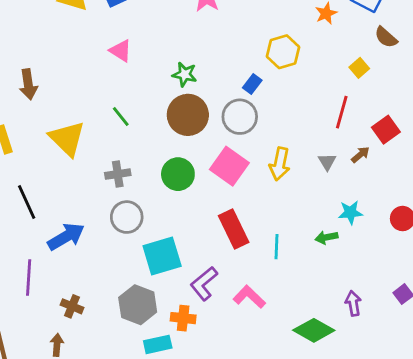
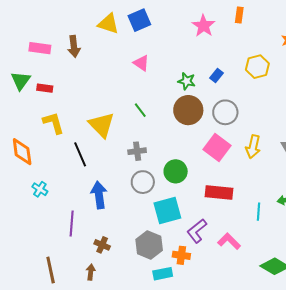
brown arrow: (28, 84) -> (74, 46), moved
blue rectangle: (252, 84) -> (217, 75), moved
green circle: (178, 174) -> (176, 171), moved
black line: (27, 202) -> (80, 154), moved
red rectangle: (234, 229) -> (219, 192), turned -60
blue arrow: (66, 237) -> (99, 195), turned -68
cyan line: (276, 247) -> (258, 212), moved

